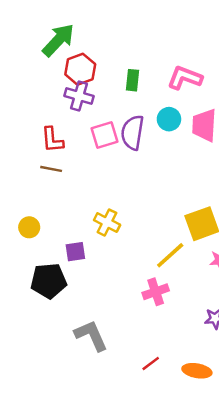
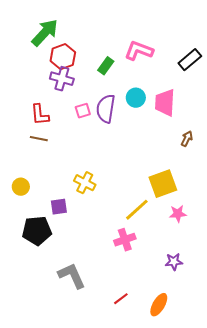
pink L-shape: (185, 78) -> (139, 51), moved
green rectangle: (132, 80) -> (106, 66), turned 30
pink square: (105, 135) -> (83, 111), size x0.7
orange ellipse: (197, 371) -> (159, 305), turned -70

